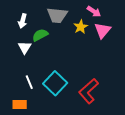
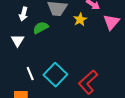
pink triangle: (103, 30) -> (111, 22), moved
white triangle: (25, 48) -> (18, 40), moved

